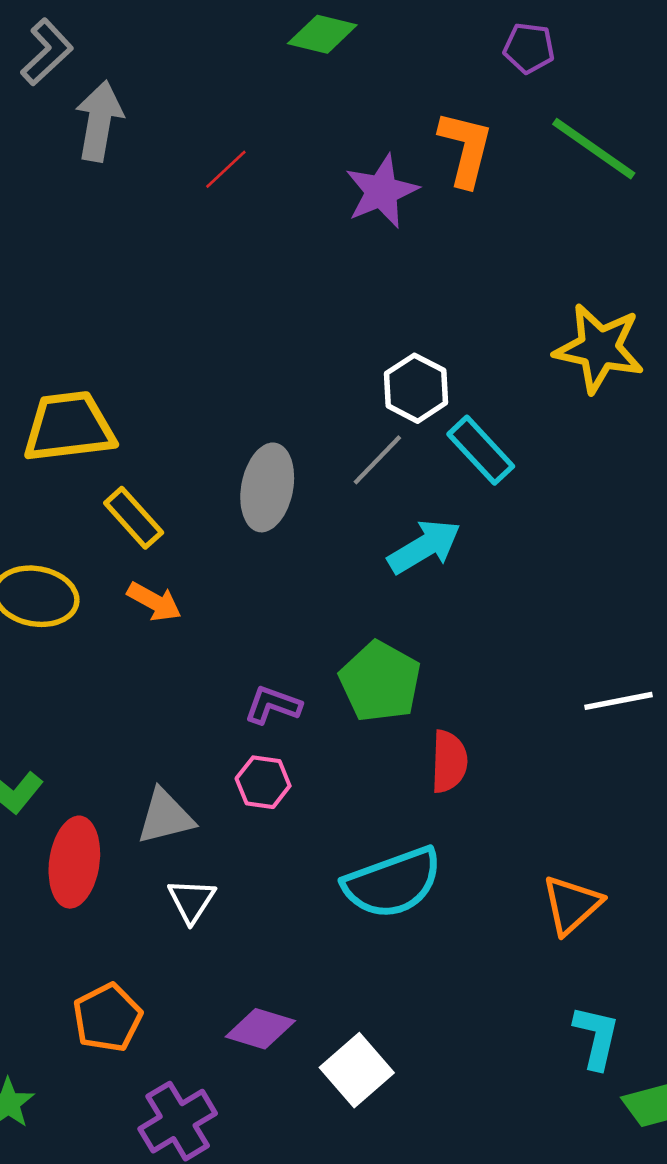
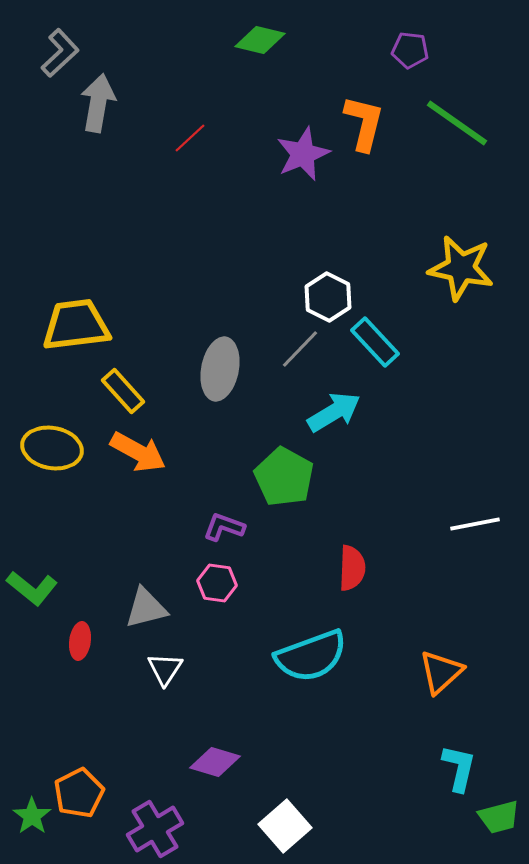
orange arrow: (154, 602) -> (138, 452), size x1.4
green pentagon: (380, 682) -> (284, 477), moved
red ellipse: (74, 862) -> (80, 641), size x0.6
orange pentagon: (107, 1018) -> (79, 793), moved
white square: (357, 1070) -> (285, 826), moved

